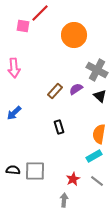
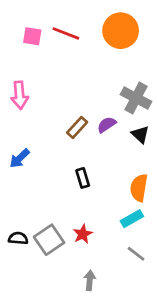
red line: (40, 13) -> (66, 33), moved, turned 66
orange circle: (74, 35) -> (121, 31), moved
gray square: (35, 171) -> (49, 240), turned -35
red star: (73, 179) -> (83, 234), moved

